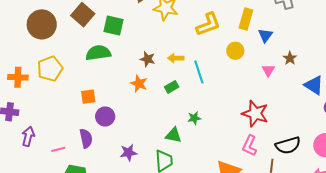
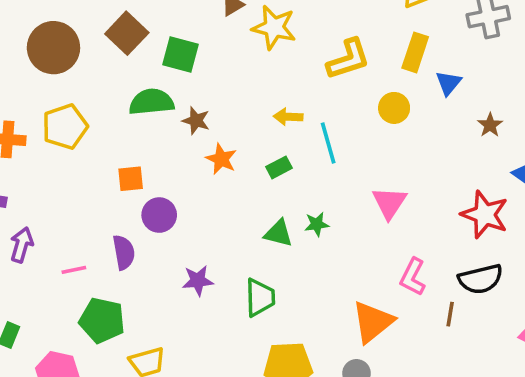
brown star: (148, 59) -> (196, 121), moved
pink triangle: (268, 70) -> (389, 203), moved, size x1.5
red star: (255, 114) -> (485, 215), moved
green triangle: (173, 135) -> (278, 233), moved

